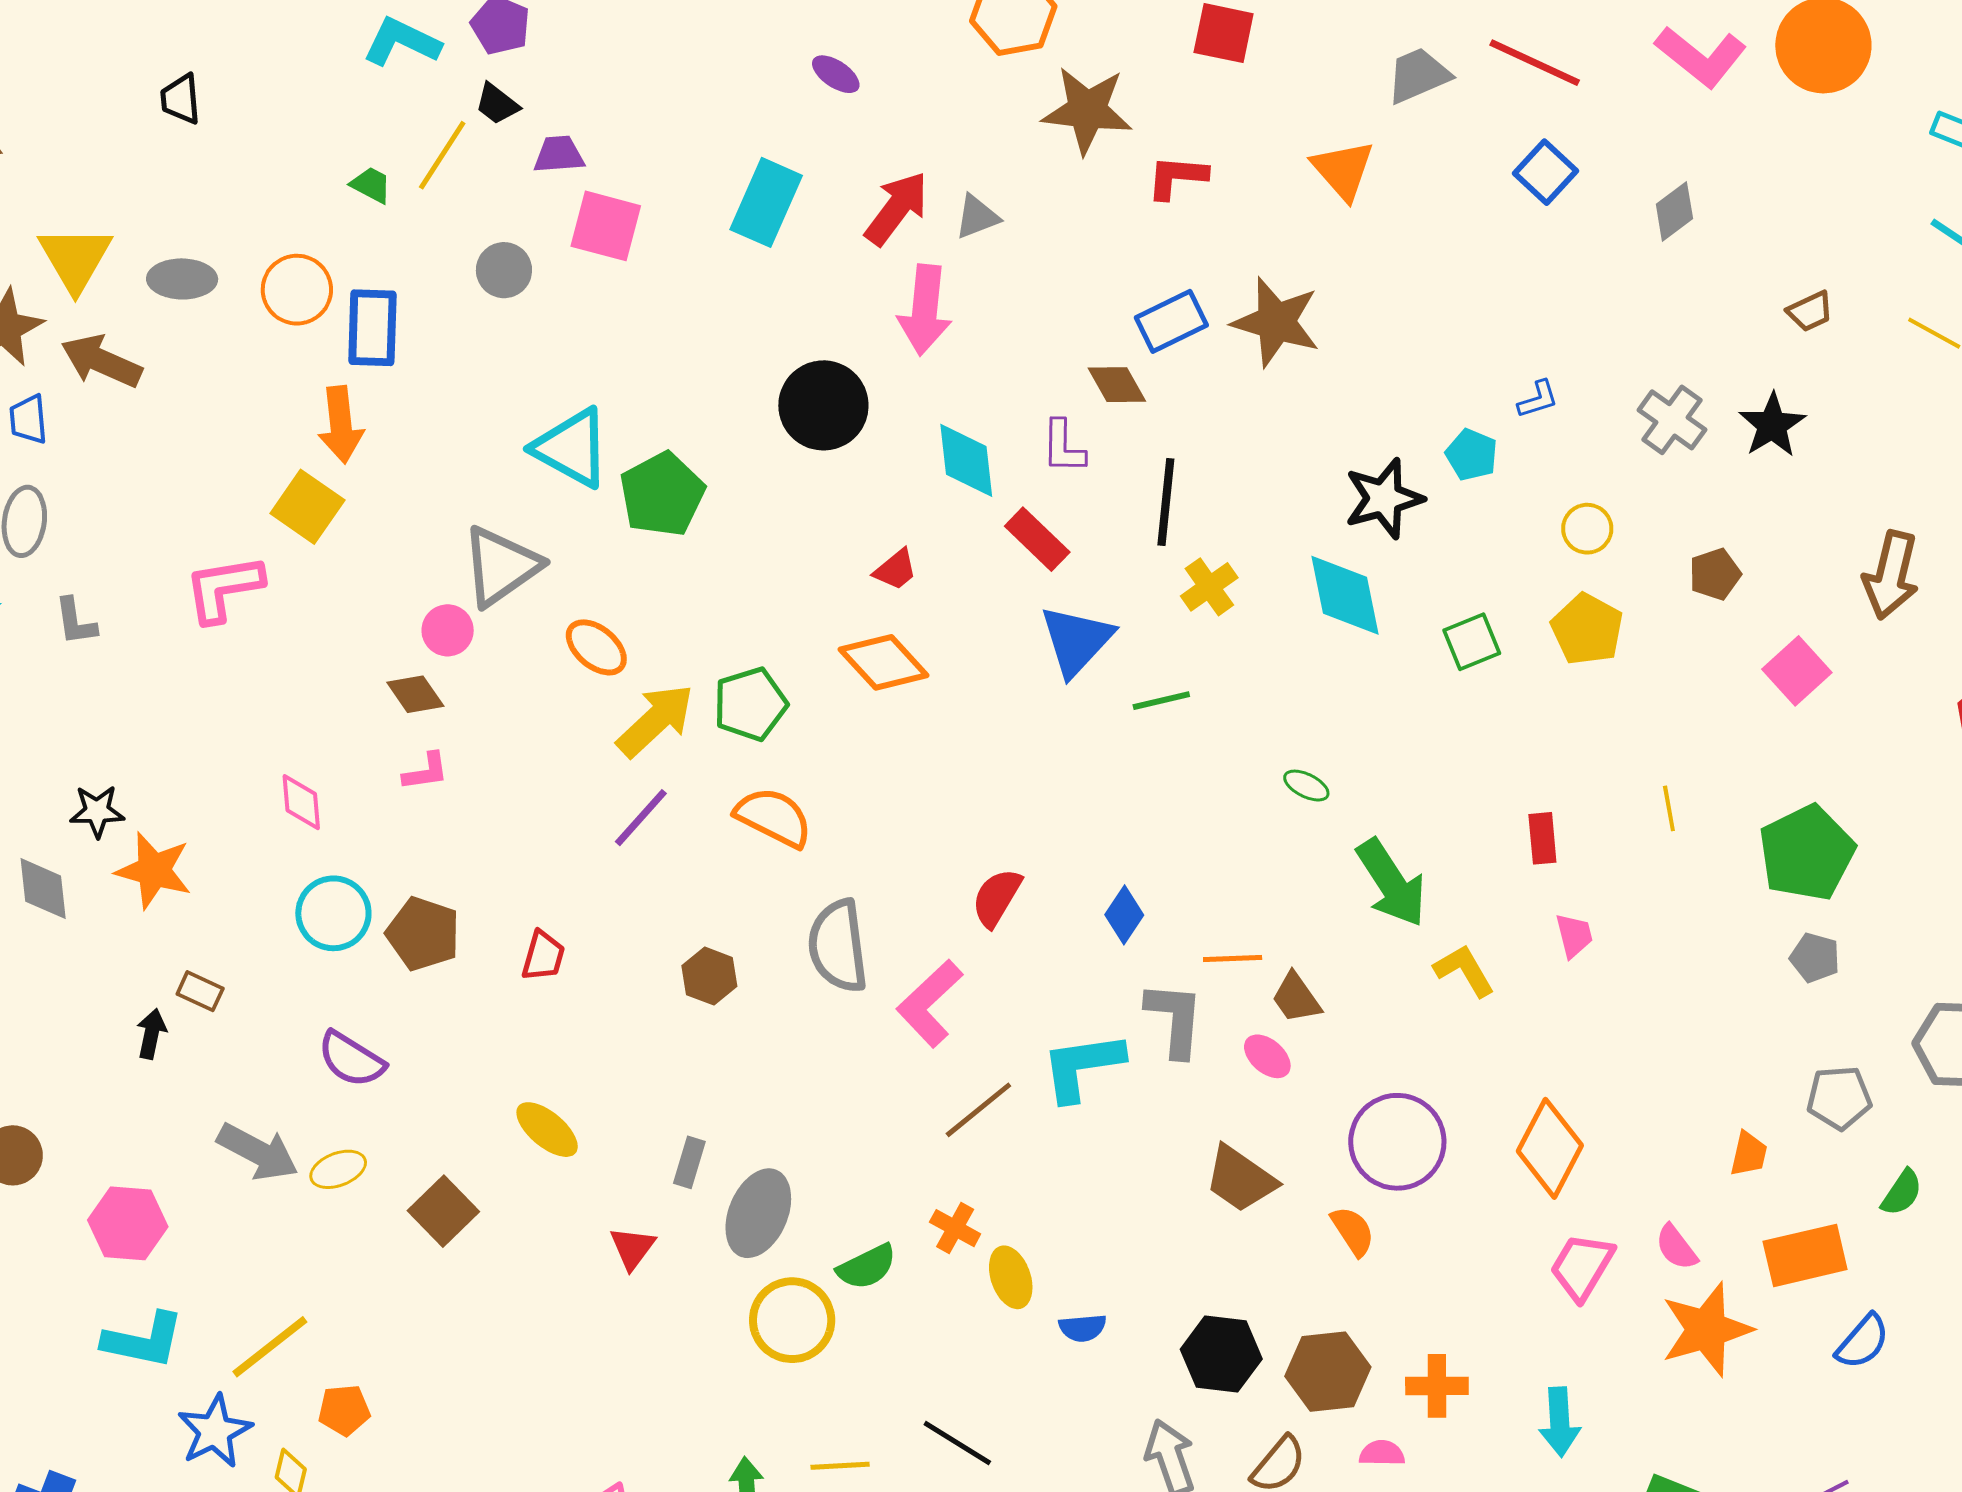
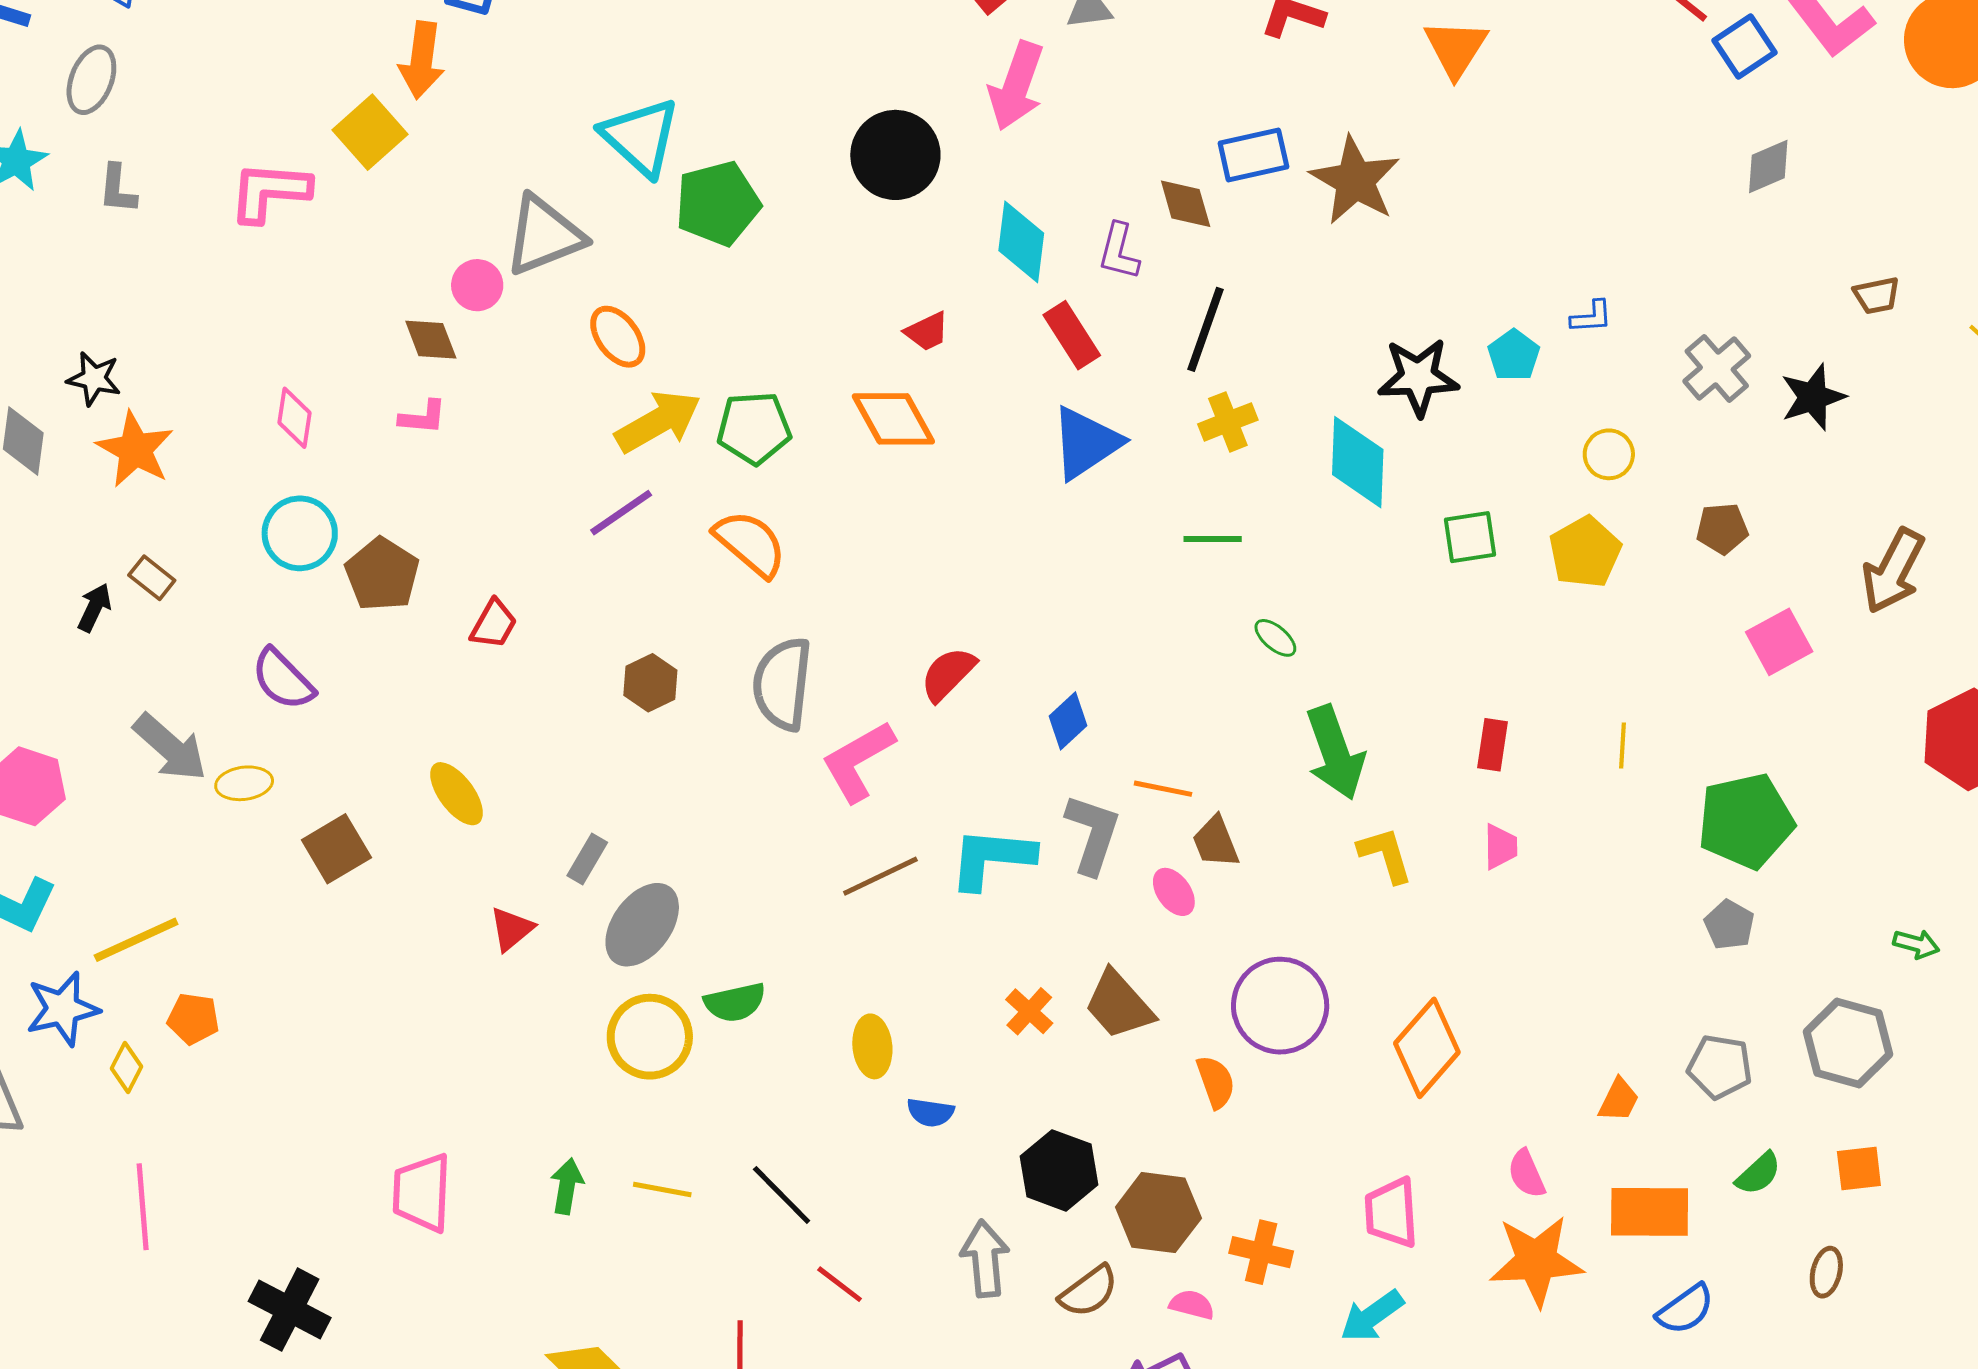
blue square: (1545, 172) -> (1744, 46), moved
green line: (1161, 701) -> (1213, 539), moved
orange cross: (955, 1228) -> (1029, 1011), moved
pink trapezoid: (1582, 1267) -> (1391, 1213), moved, turned -48
cyan arrow: (1560, 1422) -> (1372, 1316), turned 44

